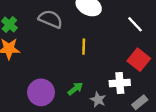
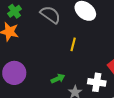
purple circle: (41, 92) -> (14, 73), moved

